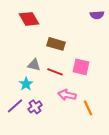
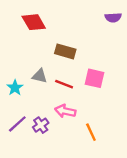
cyan star: (26, 84) -> (15, 88), moved
pink arrow: (67, 95) -> (65, 111), moved
orange line: (88, 108) -> (91, 132), moved

